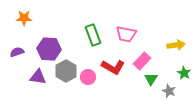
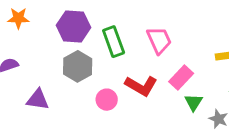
pink trapezoid: (126, 34) -> (159, 40), turned -125
purple hexagon: (49, 49) -> (74, 26), moved
gray hexagon: (66, 71) -> (78, 66), moved

